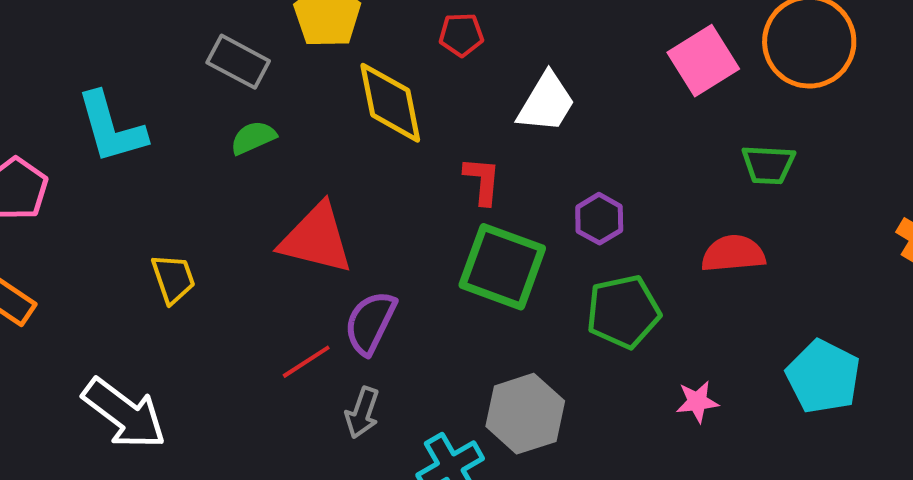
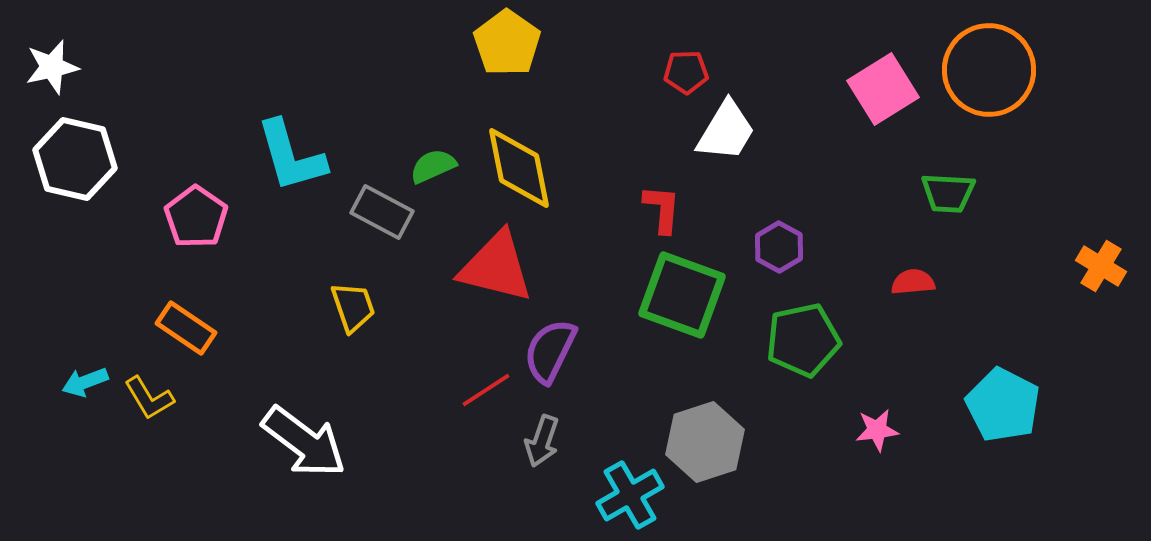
red pentagon: (461, 35) -> (686, 72), moved
gray rectangle: (238, 62) -> (382, 212), moved
yellow diamond: (390, 103) -> (519, 168), moved
red semicircle: (733, 254) -> (913, 282), size x0.7

